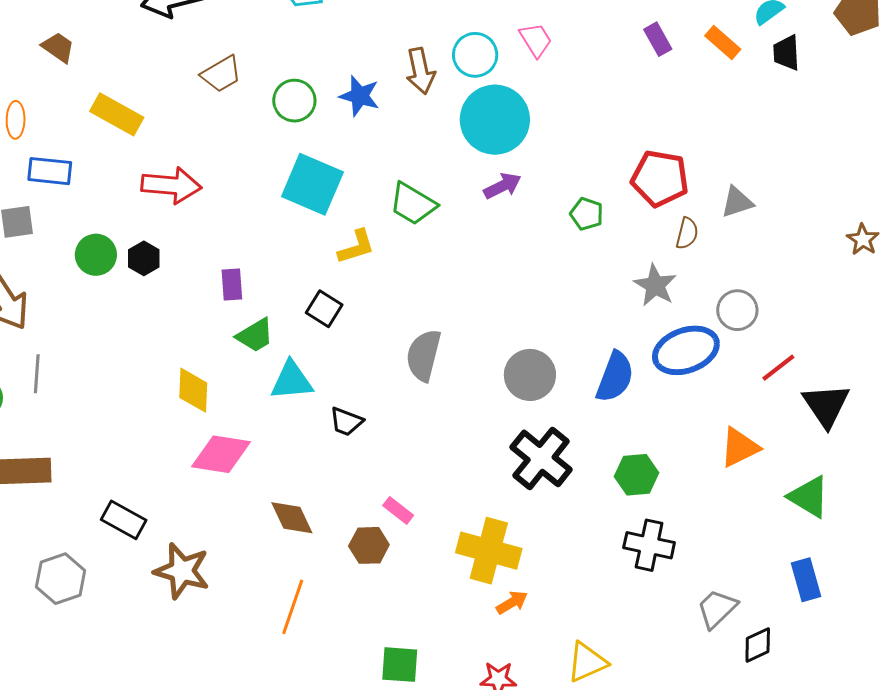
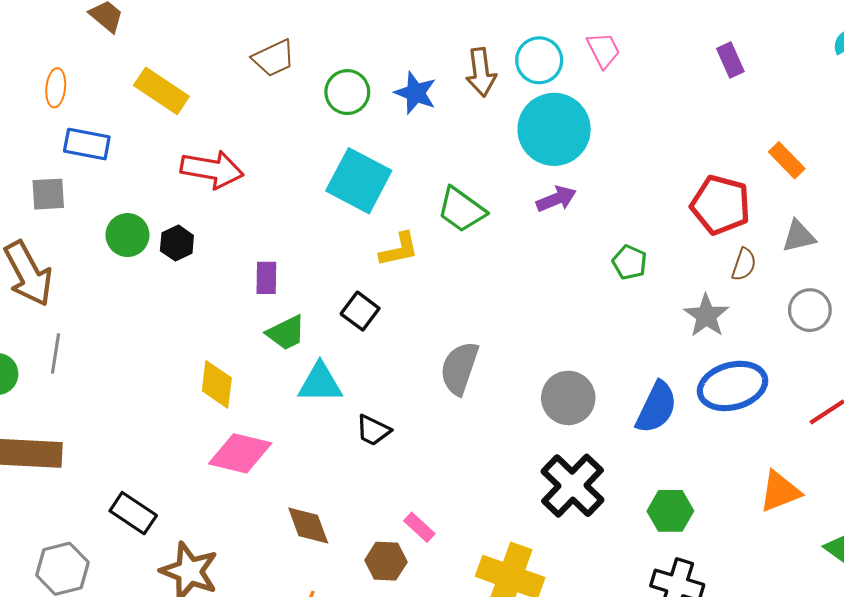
orange rectangle: (723, 42) -> (787, 160), moved
green pentagon: (587, 214) -> (630, 262), moved
gray circle: (737, 310) -> (810, 310), moved

